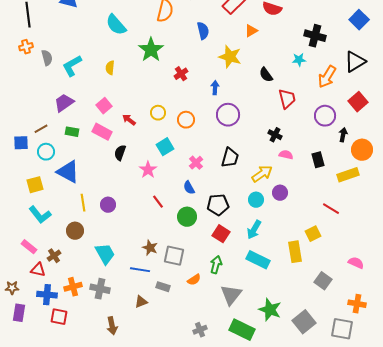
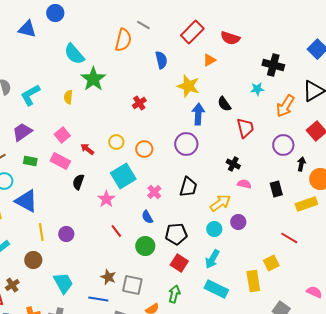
green star: (151, 50) -> (93, 79), moved
blue arrow: (215, 88) -> (198, 114), moved, size x1.5
cyan square: (165, 147) -> (123, 176), size x1.4

